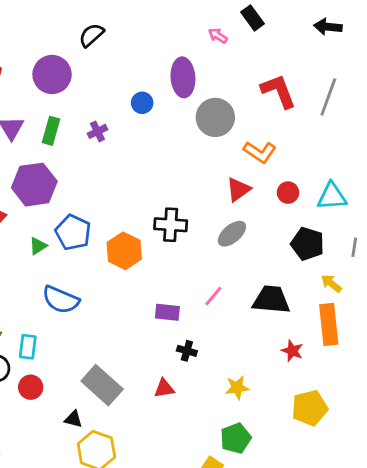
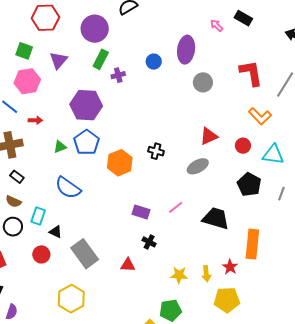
black rectangle: (252, 18) -> (243, 18), turned -36
gray circle: (215, 117) -> (203, 82), size x0.7
green rectangle: (51, 131) -> (101, 59), moved
orange L-shape: (260, 152) -> (260, 116), moved
purple hexagon: (34, 185) -> (86, 105), moved
black cross: (171, 225) -> (156, 151), size x0.7
yellow arrow: (331, 283) -> (206, 274), moved, turned -147
red star: (292, 351) -> (230, 267), moved
red circle: (31, 387) -> (41, 254), moved
black triangle: (73, 419) -> (56, 232), moved

